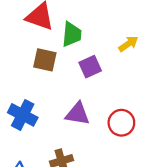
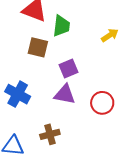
purple square: (90, 67) -> (69, 68), moved

